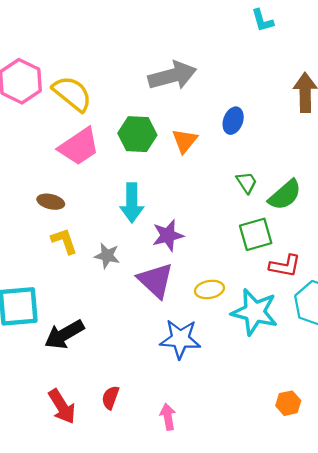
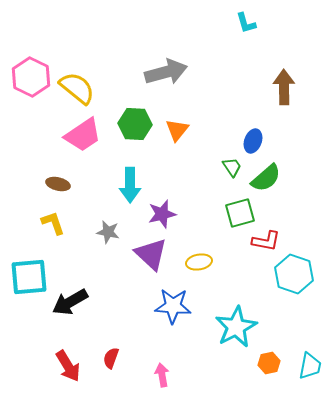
blue ellipse: (233, 121) -> (253, 141), moved
yellow L-shape: (64, 241) -> (53, 223), moved
cyan star: (255, 312) -> (236, 327), moved, turned 30

